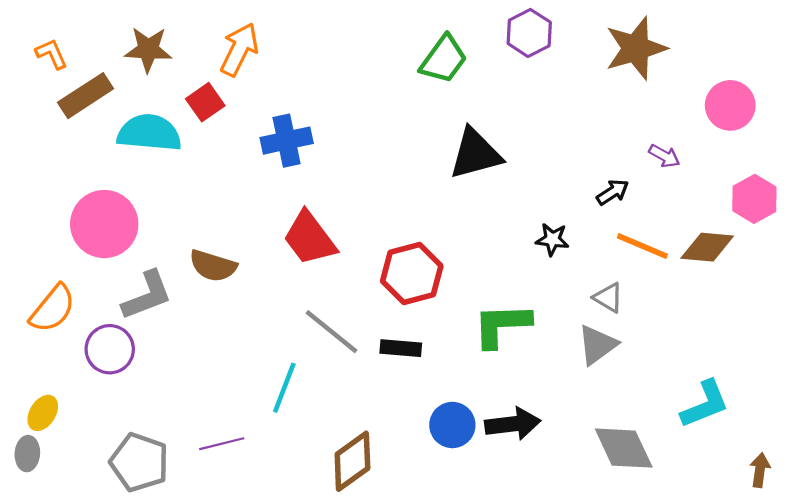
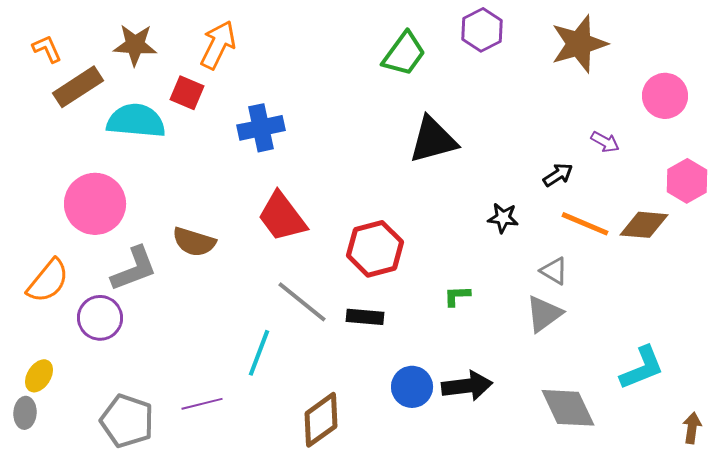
red square: (205, 102) -> (187, 93), turned -32
green L-shape: (502, 325) -> (457, 296), size x0.5

